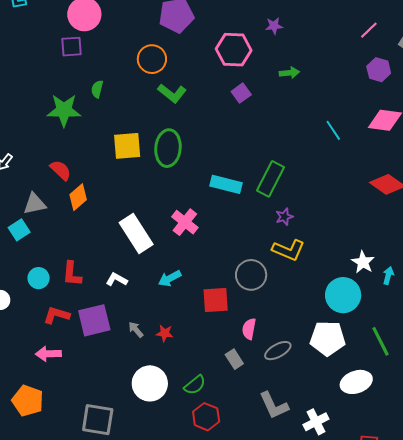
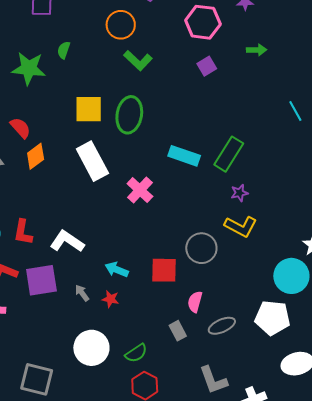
white rectangle: (136, 233) -> (92, 161), moved
cyan arrow: (170, 278) -> (117, 270), moved, turned 45
white L-shape: (117, 279) -> (67, 241), size x1.6

